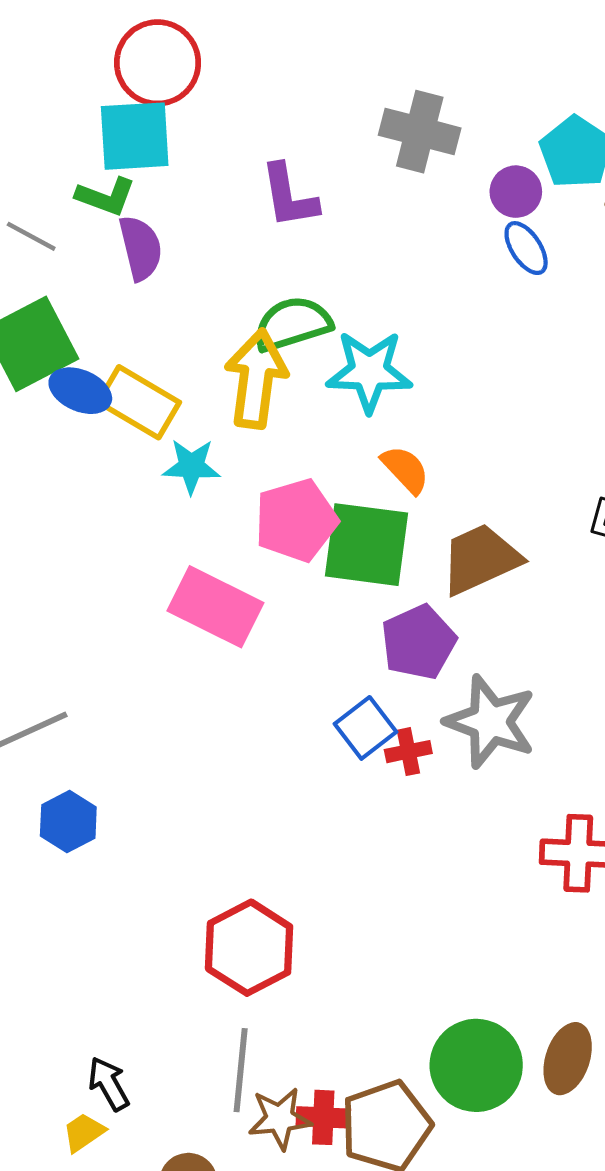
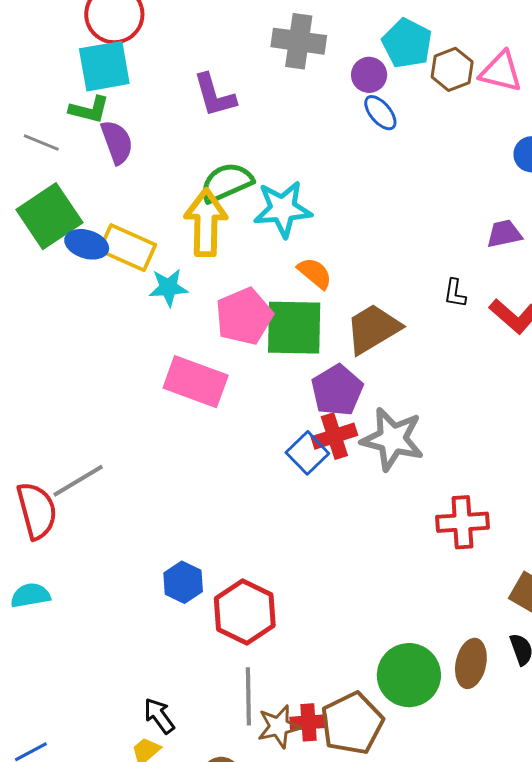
red cross: (408, 752) -> (334, 436), moved, size x1.4
blue hexagon: (68, 822) -> (183, 582), moved

